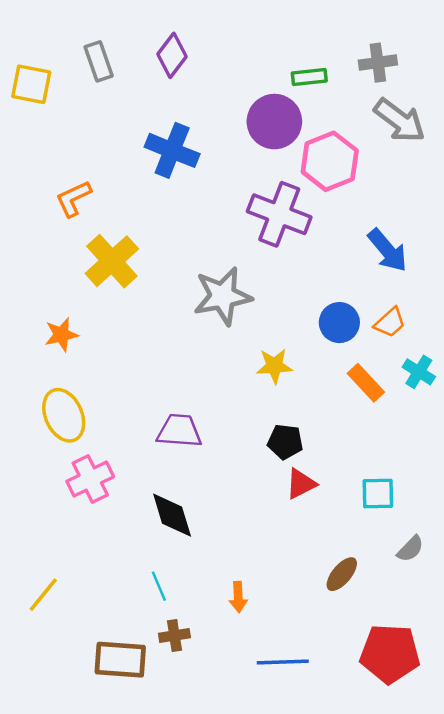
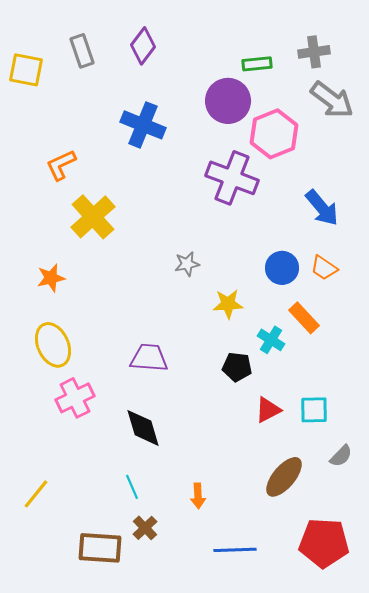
gray star: (223, 296) -> (187, 264), moved, size x0.5
orange trapezoid: (390, 323) -> (324, 268), turned 76
cyan cross: (419, 372) -> (271, 340), moved
red triangle: (301, 484) -> (268, 410), moved
brown ellipse: (342, 574) -> (284, 477), size x1.4
brown cross: (174, 636) -> (145, 528), turned -35

